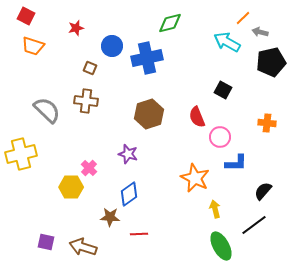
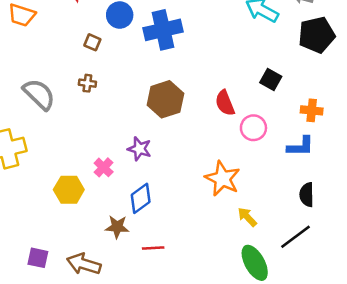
black square: (223, 90) -> (271, 79), moved
brown cross: (86, 101) -> (87, 83), size x0.6
blue L-shape: (236, 163) -> (301, 146), moved
pink cross: (89, 168) -> (104, 167), moved
black semicircle: (263, 191) -> (307, 195), turned -42
yellow arrow: (215, 209) -> (247, 217), turned -30

